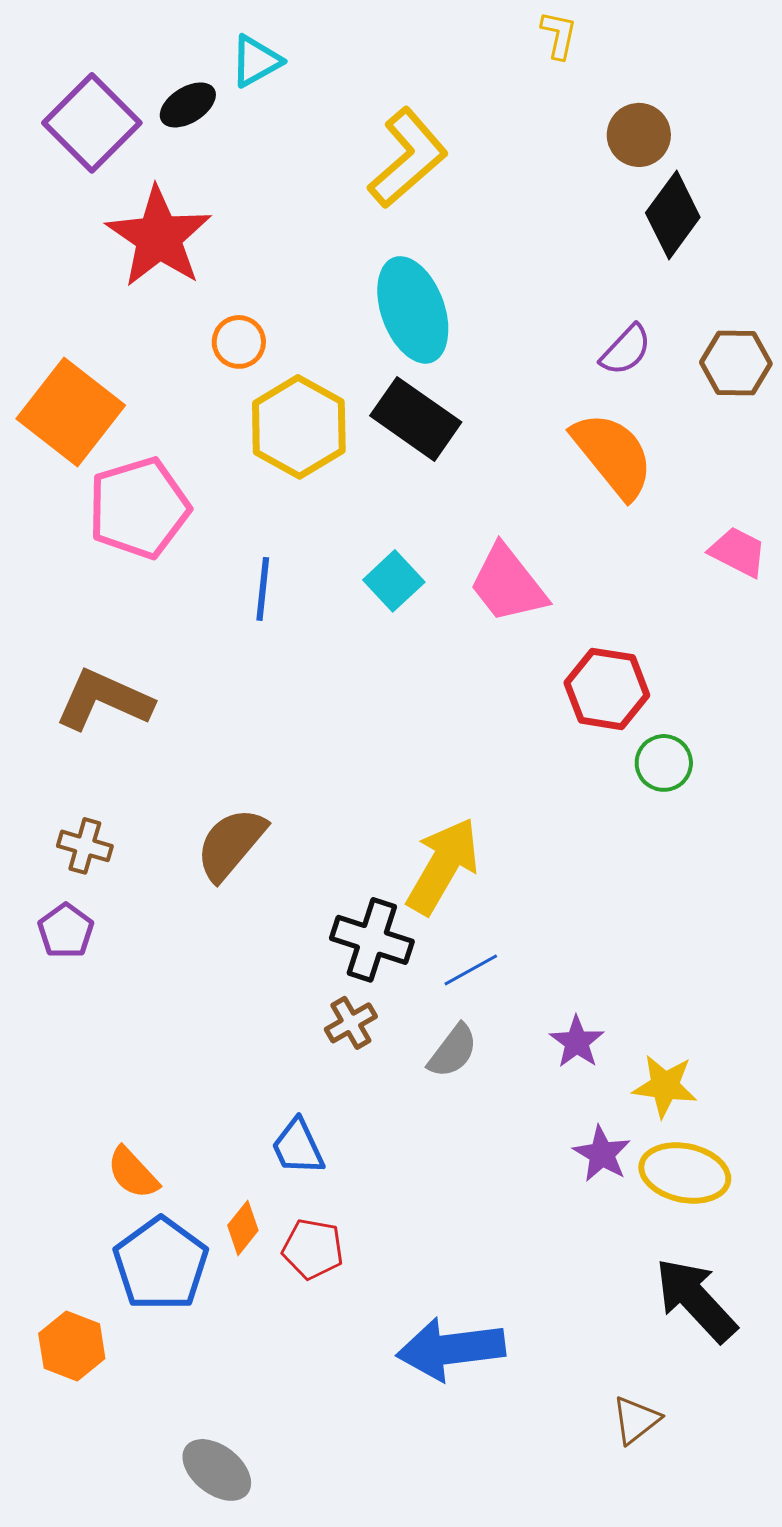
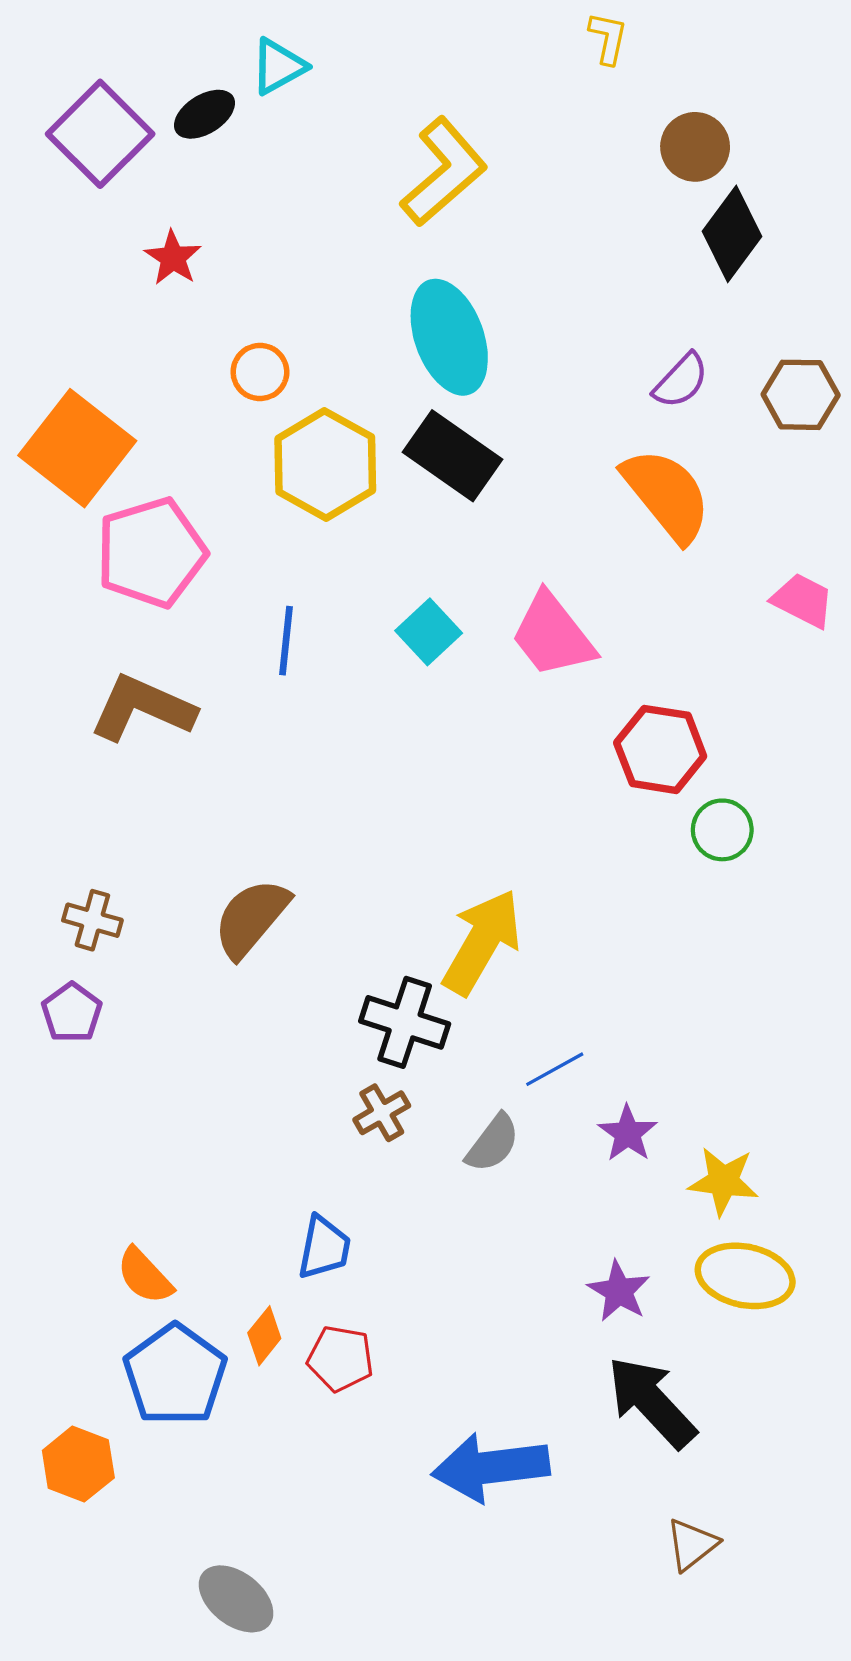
red star: (159, 237) -> (173, 258), size x0.5
brown L-shape: (104, 700) -> (142, 708), moved
blue line: (471, 970) -> (555, 1069), moved
blue trapezoid: (298, 1147) -> (324, 1248), turned -144
purple star: (602, 1154) -> (619, 1291), moved
black arrow: (696, 1300) -> (652, 1402), moved

